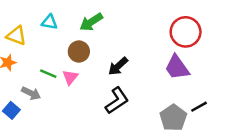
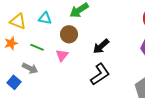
cyan triangle: (49, 22) -> (45, 18), moved
green line: (48, 74) -> (37, 47), moved

